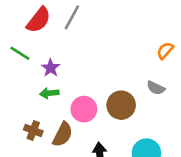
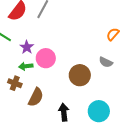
pink circle: (84, 109) -> (46, 58), moved
brown cross: (33, 130) -> (15, 83), moved

